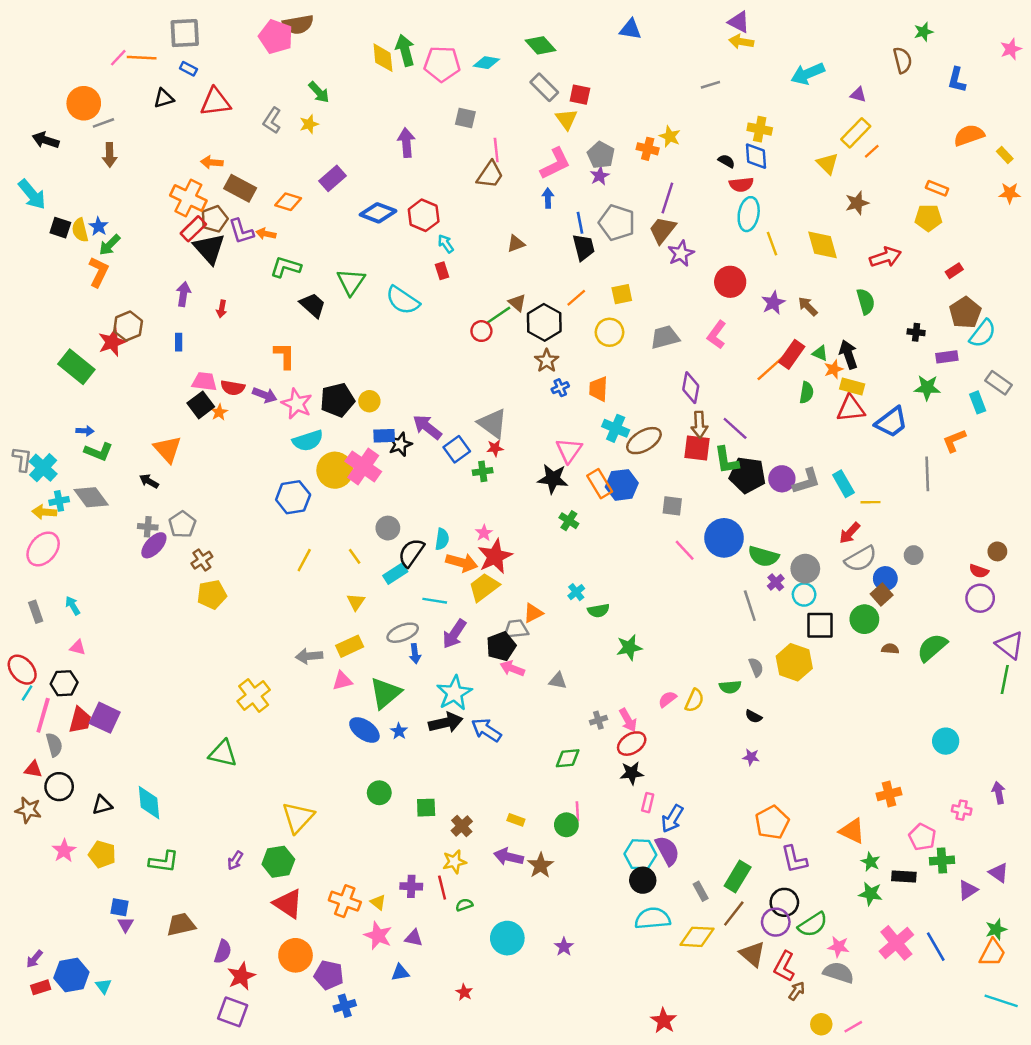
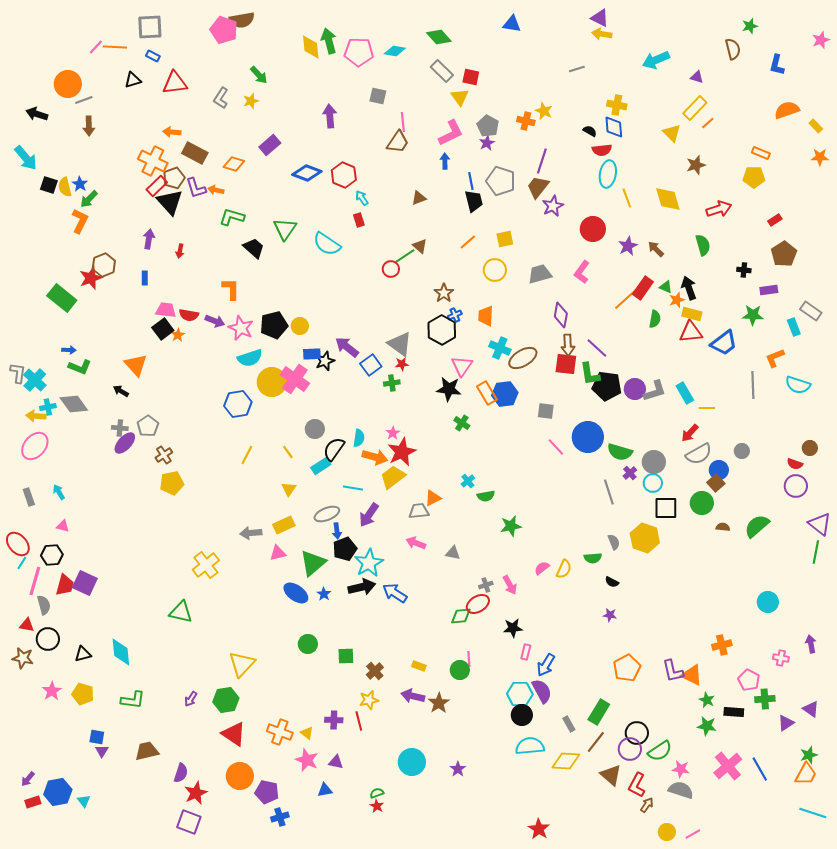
black hexagon: (544, 322) -> (442, 330), moved
cyan semicircle: (983, 333) -> (798, 385), moved, turned 70
black pentagon: (501, 646) -> (345, 549), moved
red ellipse: (632, 744) -> (478, 604), moved
purple L-shape: (794, 859) -> (673, 671), moved
green semicircle: (464, 905) -> (377, 793), moved

